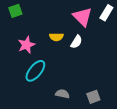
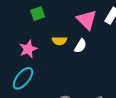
green square: (15, 11) -> (38, 14), moved
cyan ellipse: (35, 71) -> (23, 78), moved

